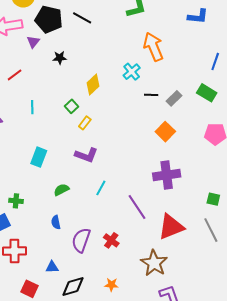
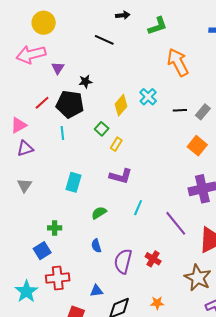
black pentagon: (49, 19) -> (70, 104), moved
cyan cross: (132, 72) -> (148, 97), moved

